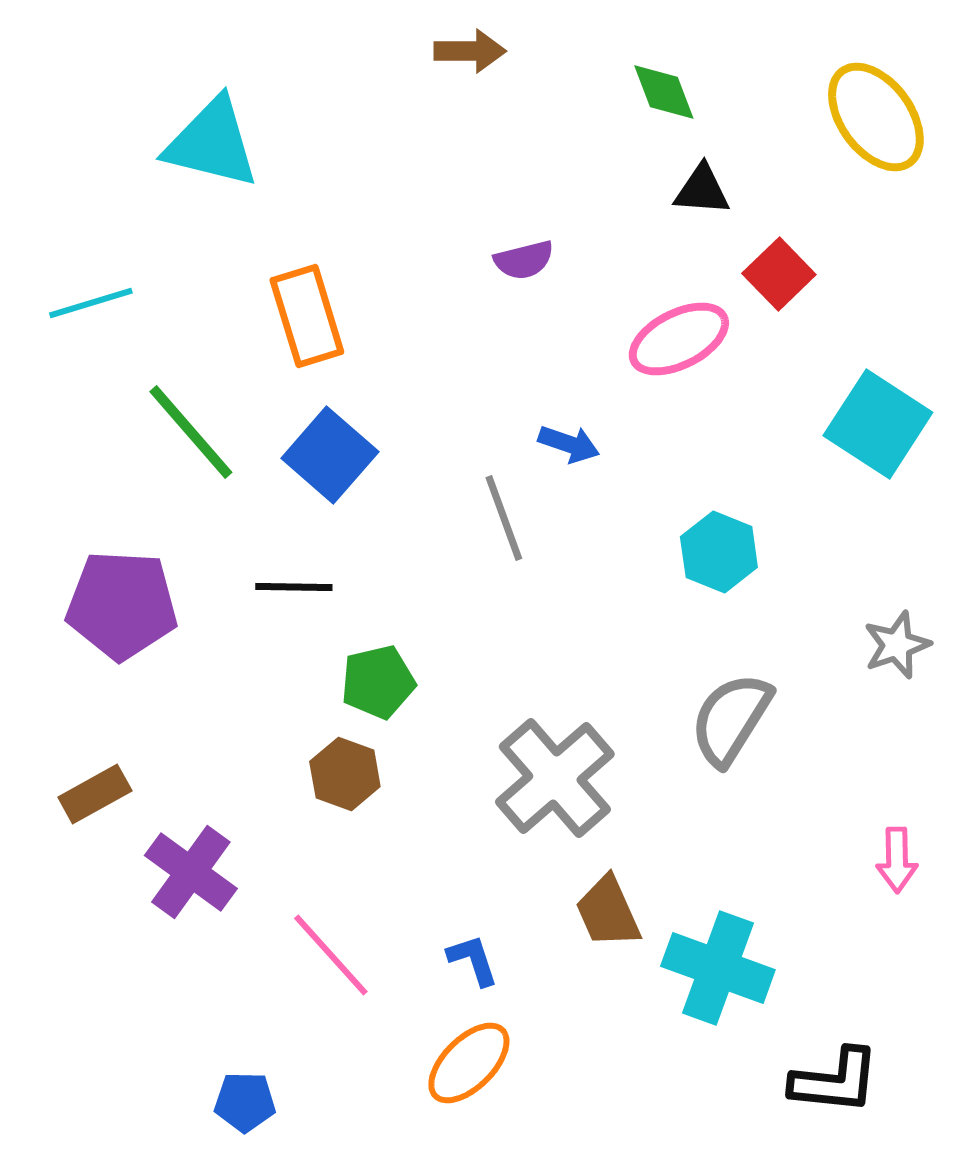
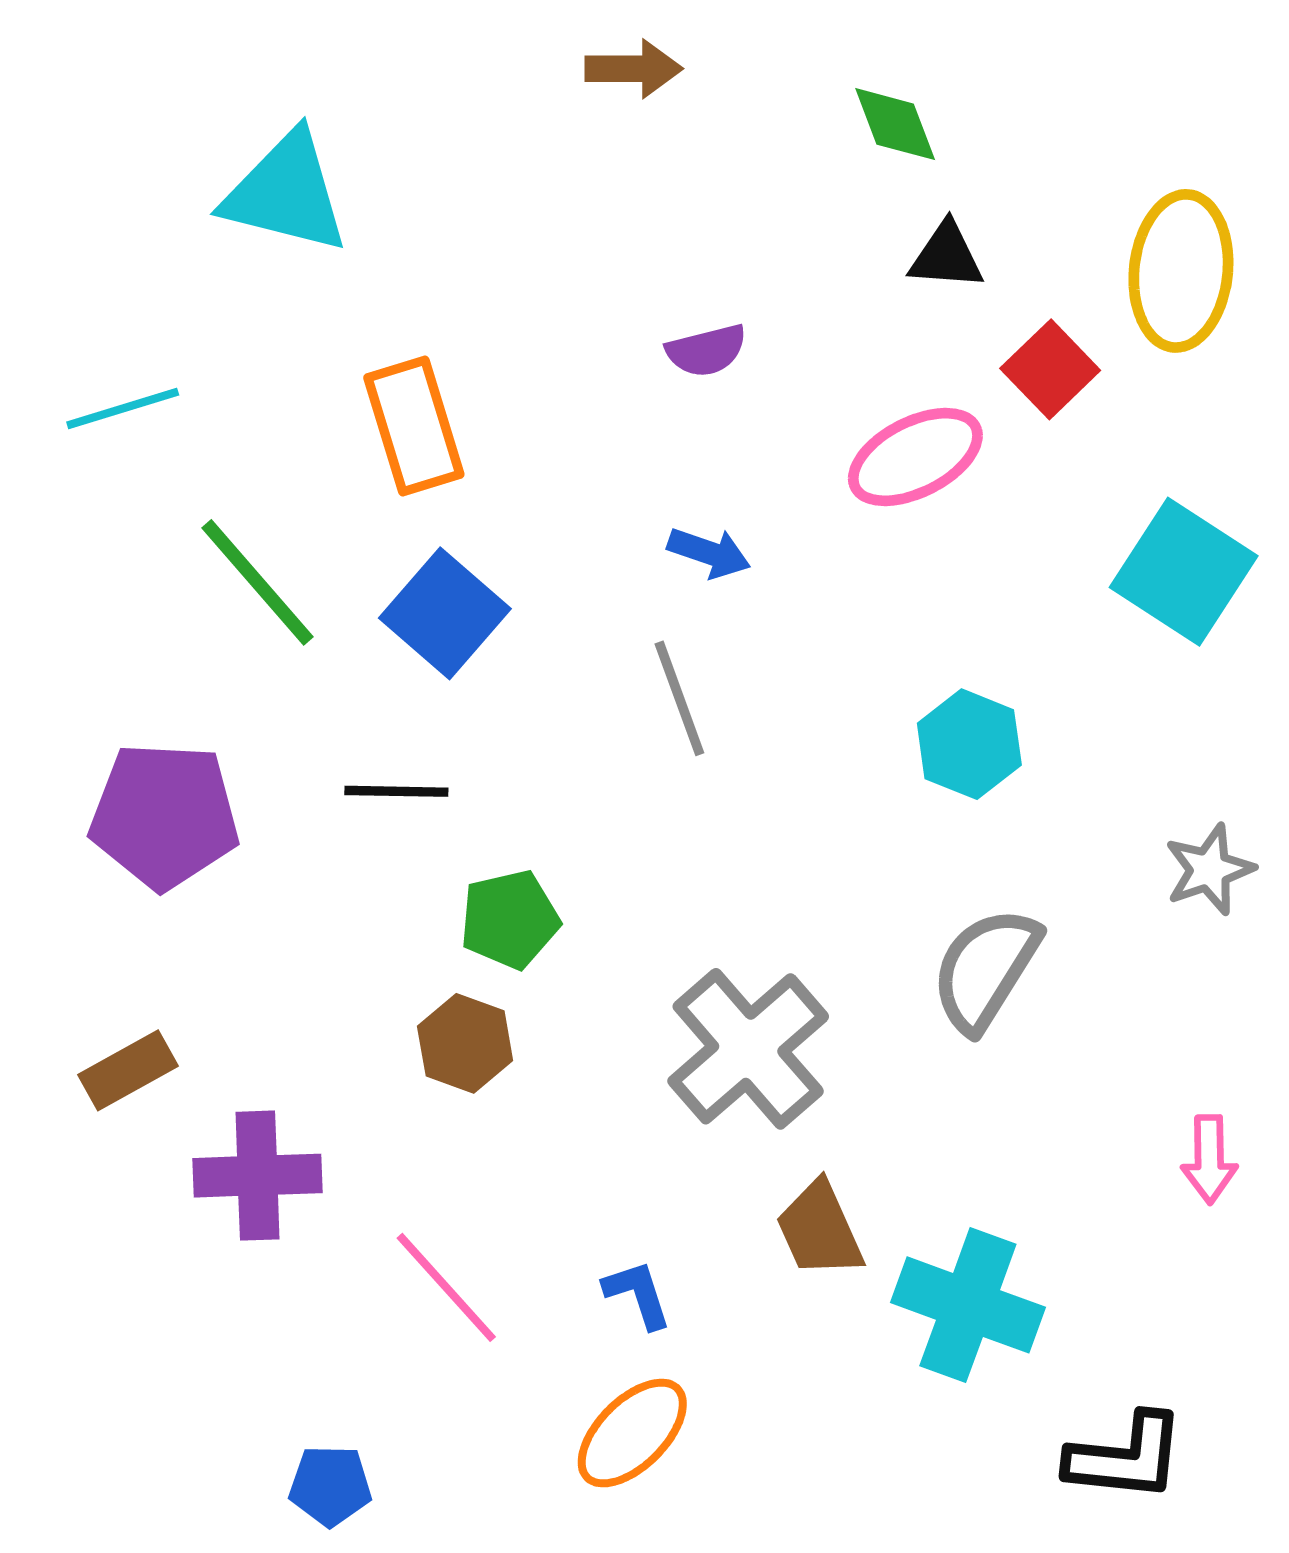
yellow ellipse: (876, 117) -> (1181, 271), moved, turned 42
blue arrow: (569, 444) -> (709, 553), moved
purple cross: (191, 872) -> (257, 1176), turned -38

